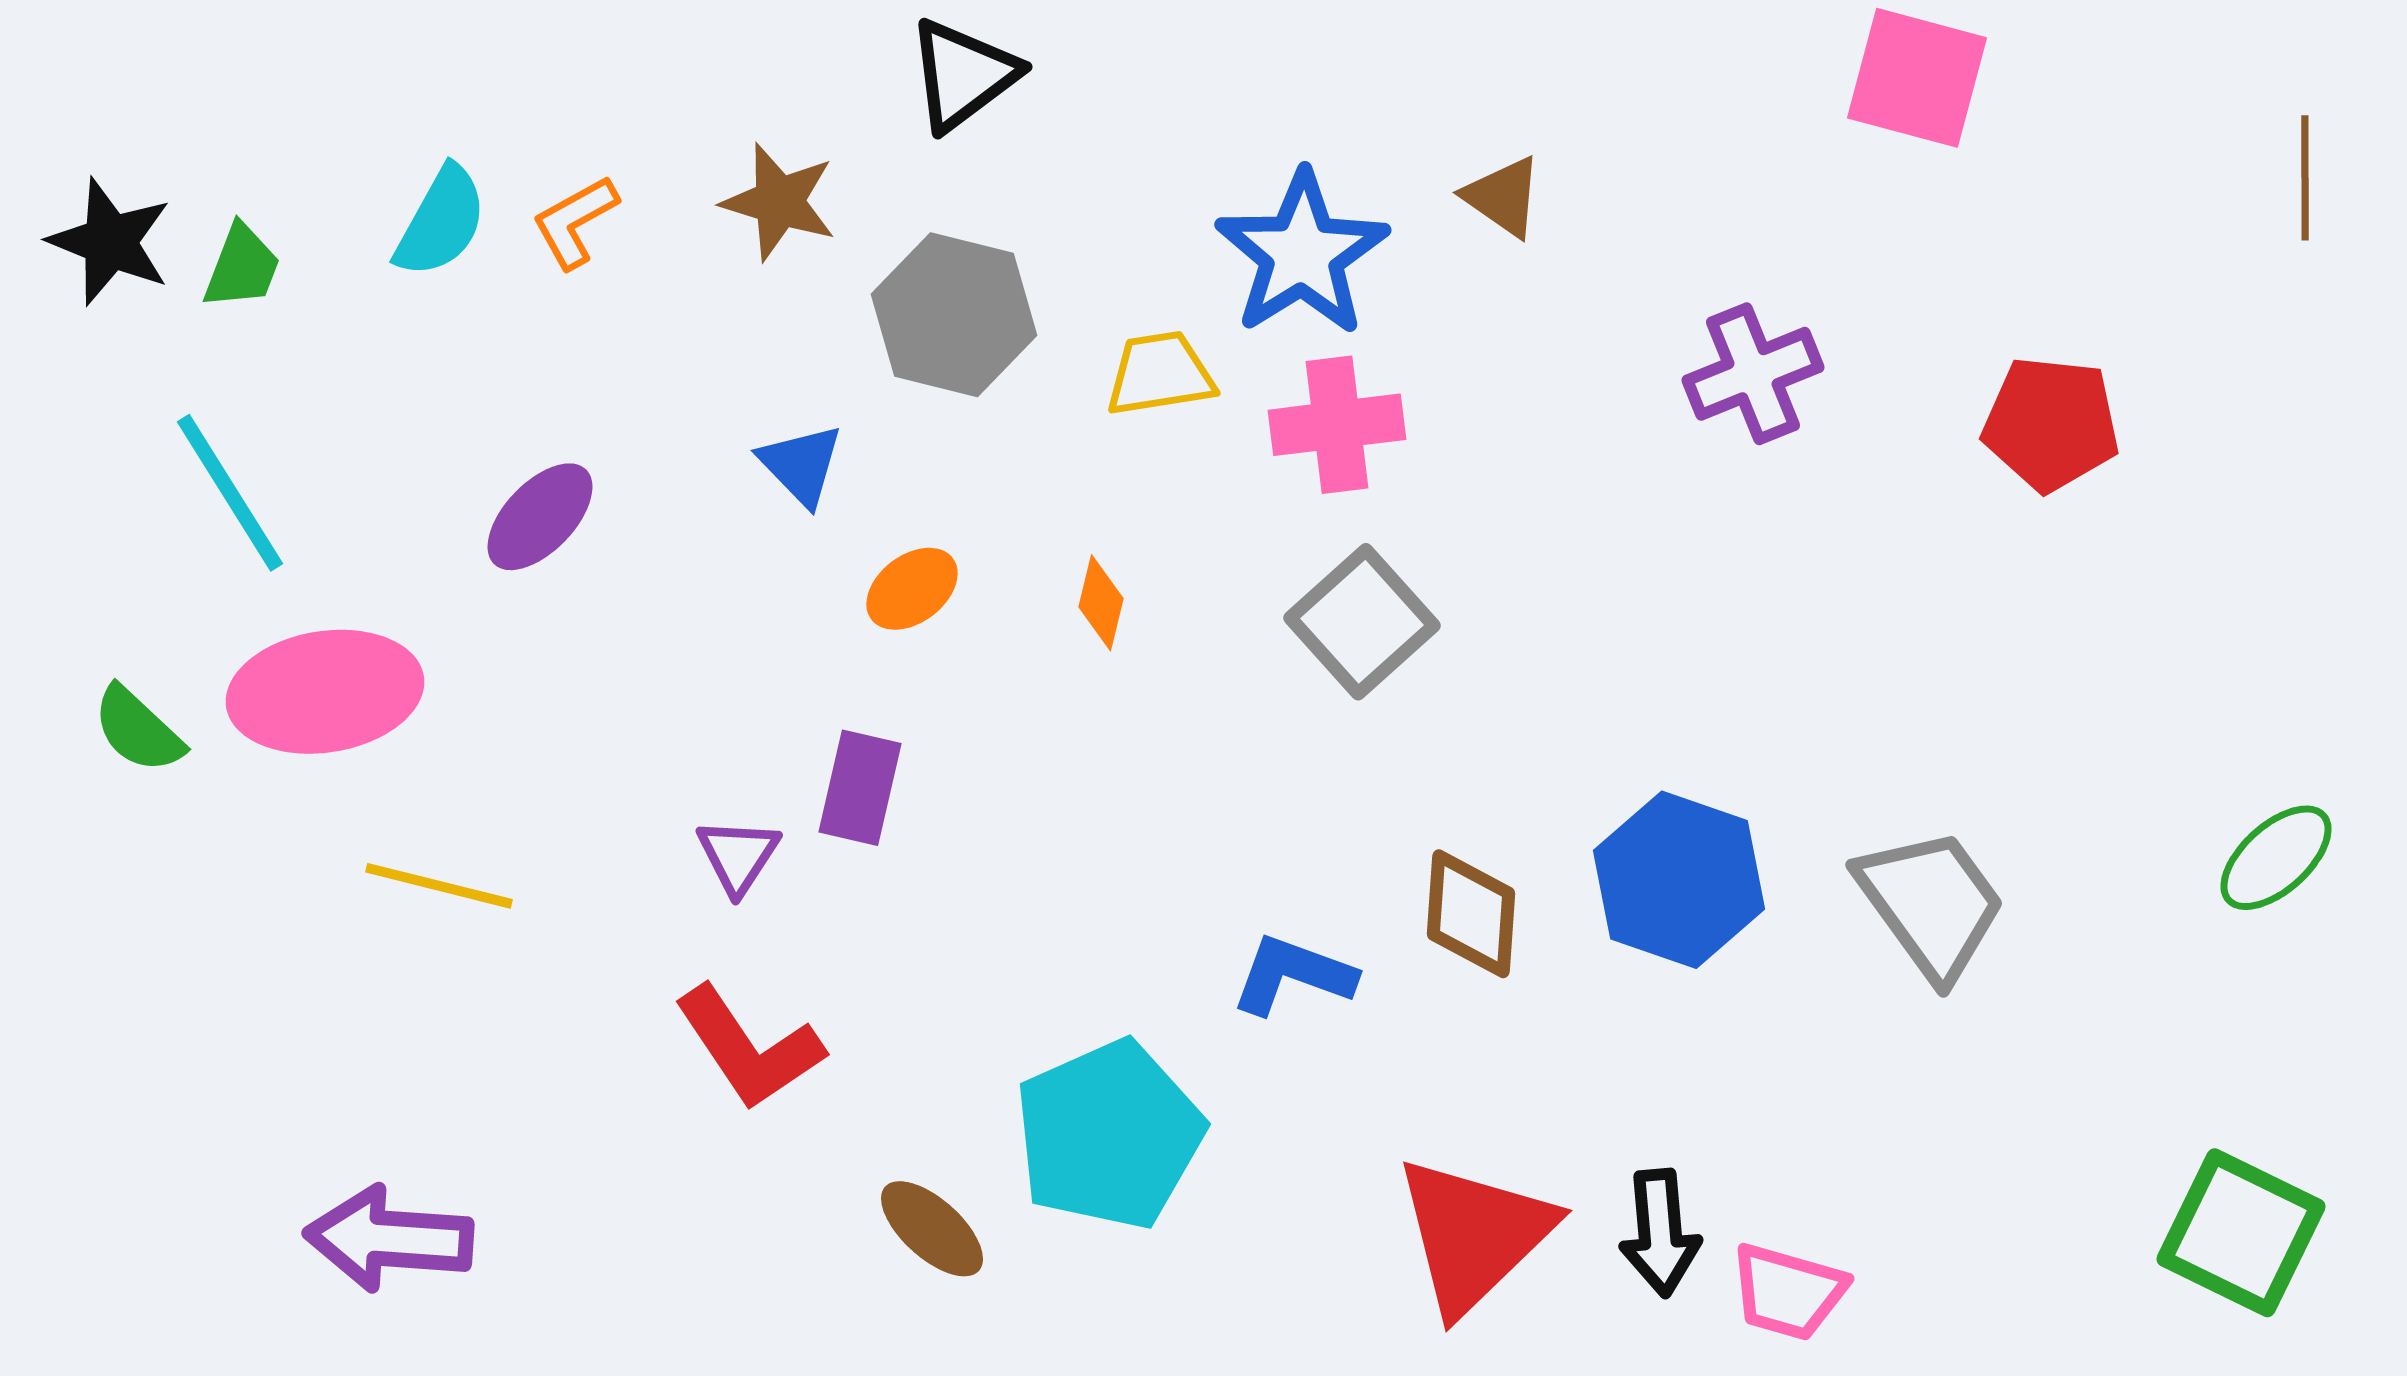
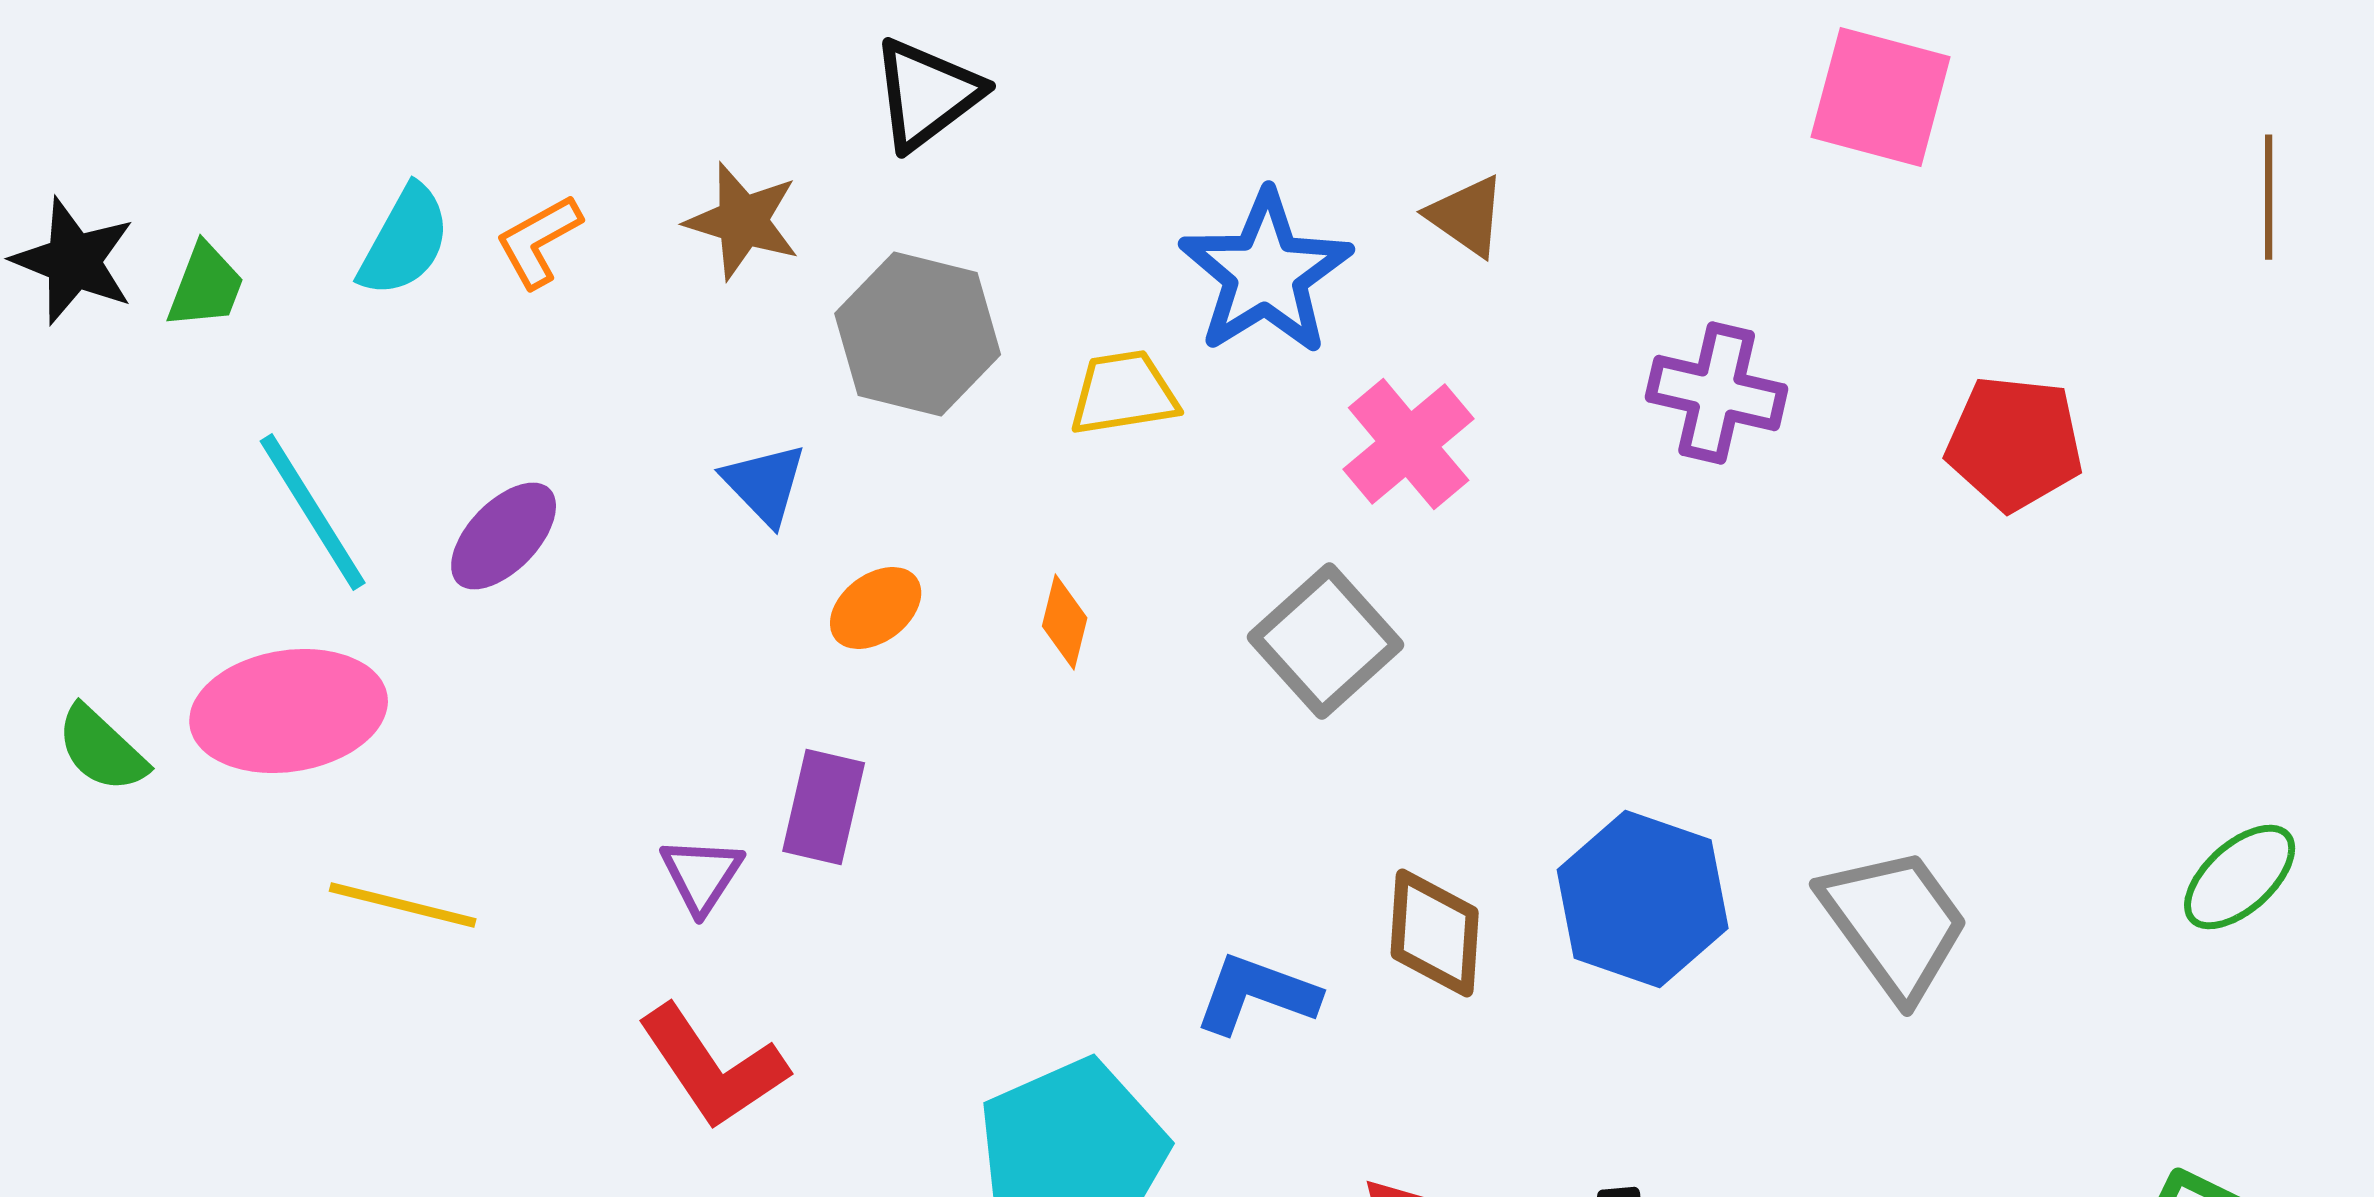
purple cross: (1753, 374) -> (1717, 393), turned 35
pink cross: (1337, 425) -> (1409, 444), moved, turned -33
cyan line: (230, 493) -> (313, 512), moved

